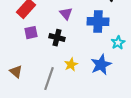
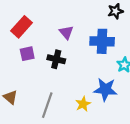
yellow star: (71, 65) -> (83, 104), moved
blue star: (101, 65) -> (105, 89), turned 30

